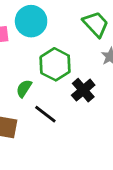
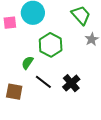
black cross: (83, 90) -> (71, 83), moved

